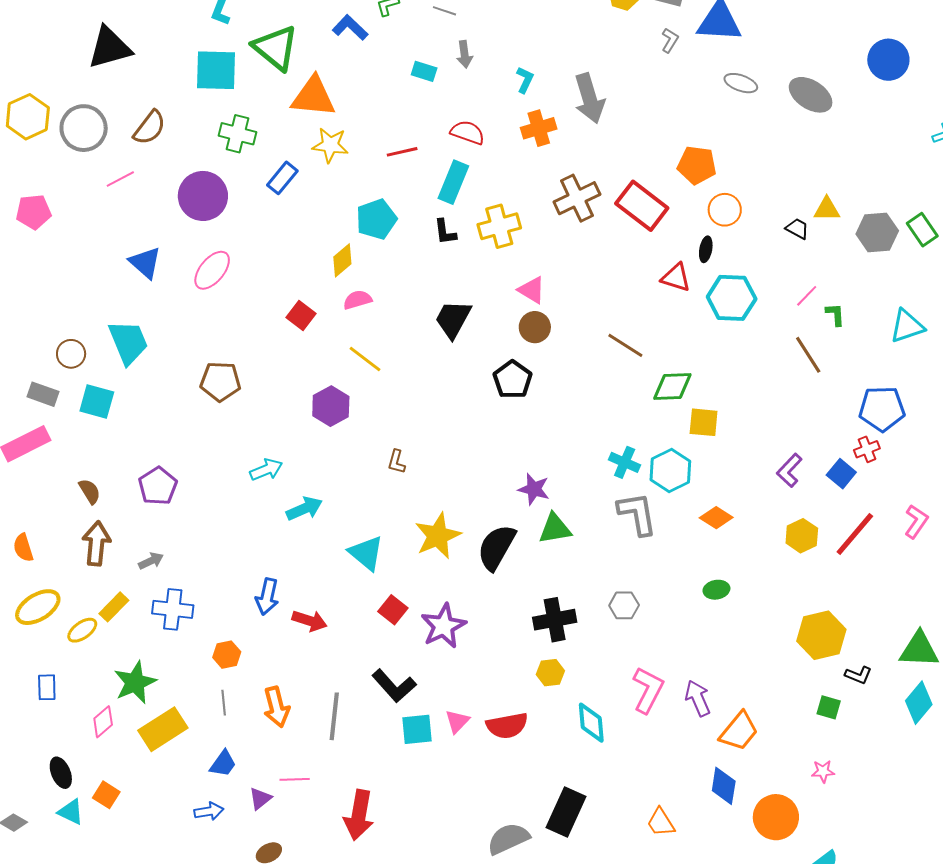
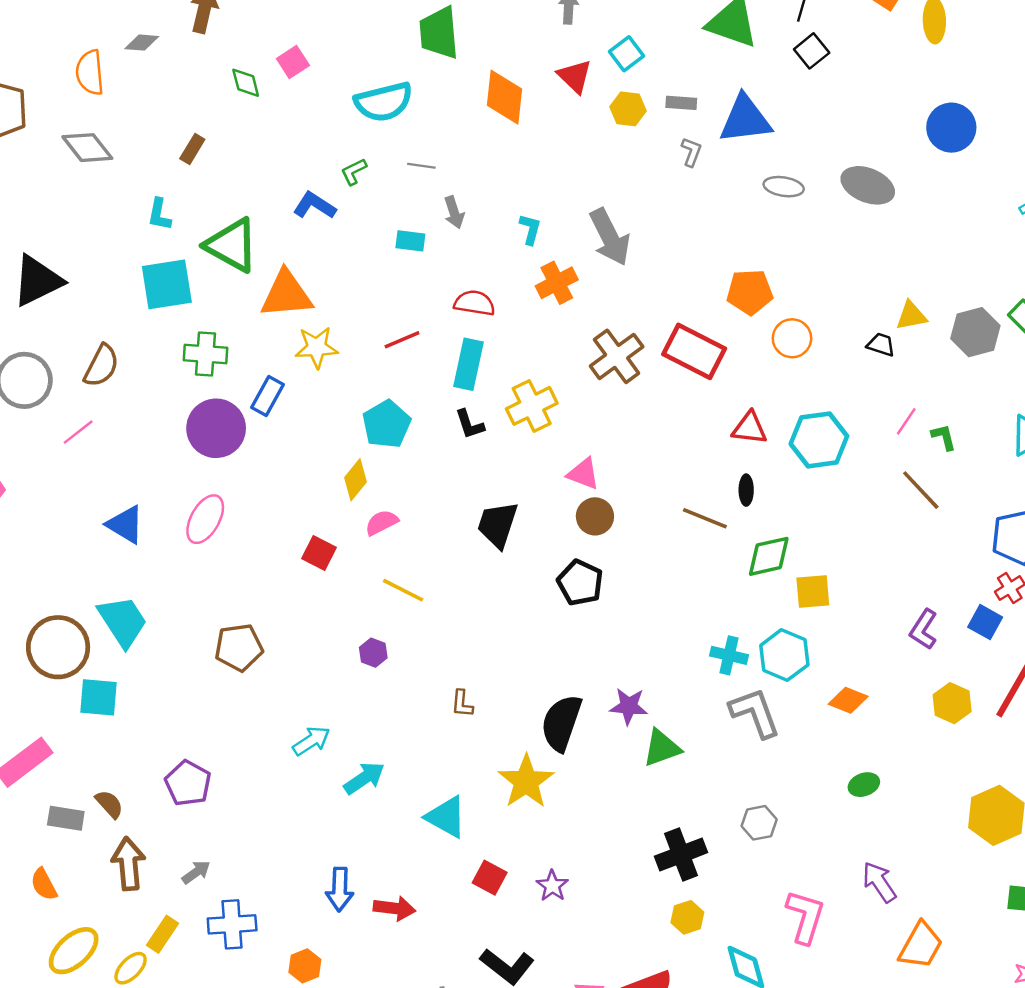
purple circle: (203, 196) -> (216, 428), moved
black ellipse: (706, 249) -> (746, 490), moved
brown circle: (71, 354) -> (58, 647), size x1.8
gray rectangle: (43, 394) -> (66, 818), moved
purple hexagon: (331, 406) -> (373, 653), size x0.6
black semicircle: (496, 547) -> (561, 723), moved
purple star: (443, 626) -> (552, 886), size x0.6
purple arrow: (698, 698) -> (879, 882), moved

